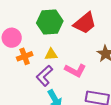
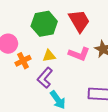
red trapezoid: (85, 23) -> (79, 21), turned -75
pink L-shape: (75, 70) -> (79, 54), moved

